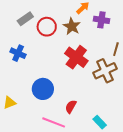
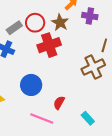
gray rectangle: (25, 19) -> (14, 28), moved
red cross: (76, 57) -> (49, 45), moved, turned 35

